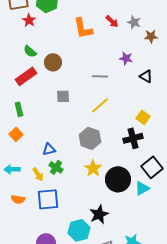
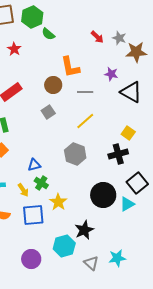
red star: (29, 20) -> (14, 49), moved
orange L-shape: (83, 28) -> (70, 67), moved
brown star: (151, 36) -> (136, 52), size x1.5
green semicircle: (30, 51) -> (48, 34), moved
brown circle: (53, 62) -> (53, 85), moved
black triangle: (146, 76) -> (131, 92), size x1.6
gray square: (63, 96) -> (48, 112), turned -32
yellow star: (93, 168) -> (58, 202), moved

